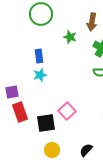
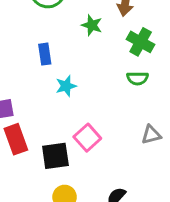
cyan star: (40, 75) -> (66, 86), moved

